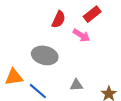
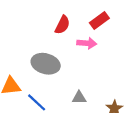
pink arrow: (81, 35) -> (87, 43), turned -30

